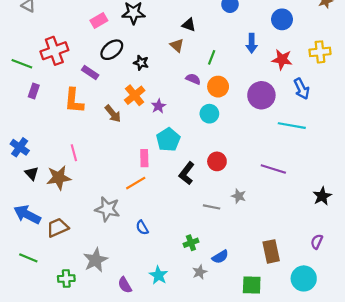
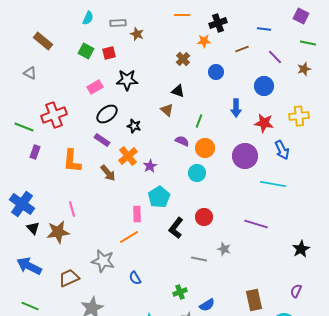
purple rectangle: (90, 72) -> (102, 140), moved
blue cross: (20, 147) -> (22, 204), size x1.4
brown trapezoid: (58, 228) -> (69, 278), moved

